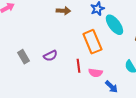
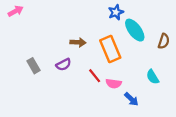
brown arrow: (63, 11) -> (78, 42), moved
red line: (78, 66) -> (95, 76), turned -32

